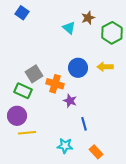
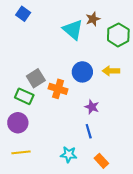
cyan triangle: (69, 28) -> (73, 30), size x1.5
purple star: (70, 101) -> (92, 107), moved
yellow line: (27, 133) -> (21, 152), moved

